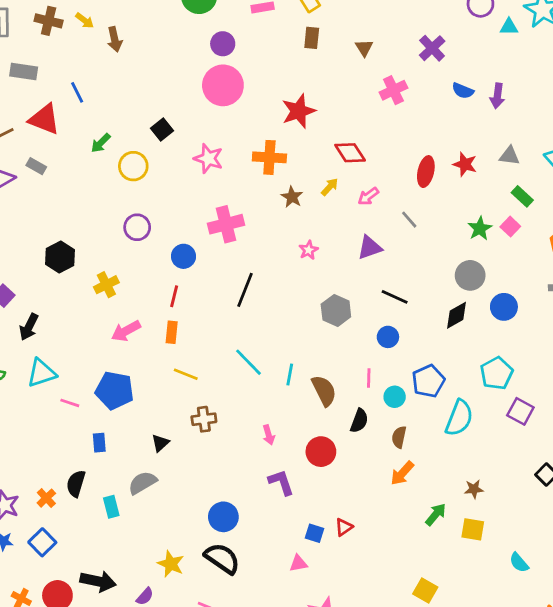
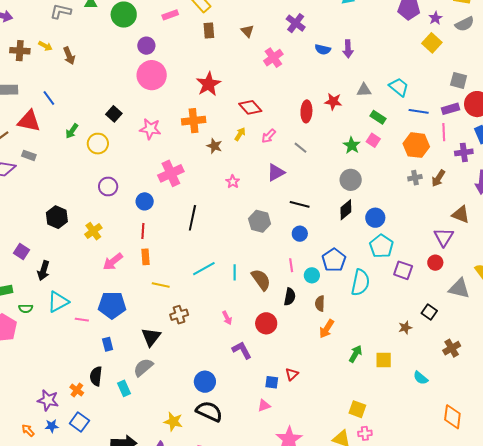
blue circle: (504, 307) -> (375, 218), moved
cyan line: (249, 362) -> (204, 269), turned -65
black triangle: (160, 443) -> (151, 337), size x1.5
brown star: (474, 489) -> (405, 328), moved

